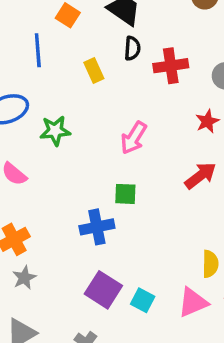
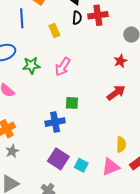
red cross: (171, 66) -> (98, 15), moved
pink arrow: (134, 138) -> (63, 67), moved

